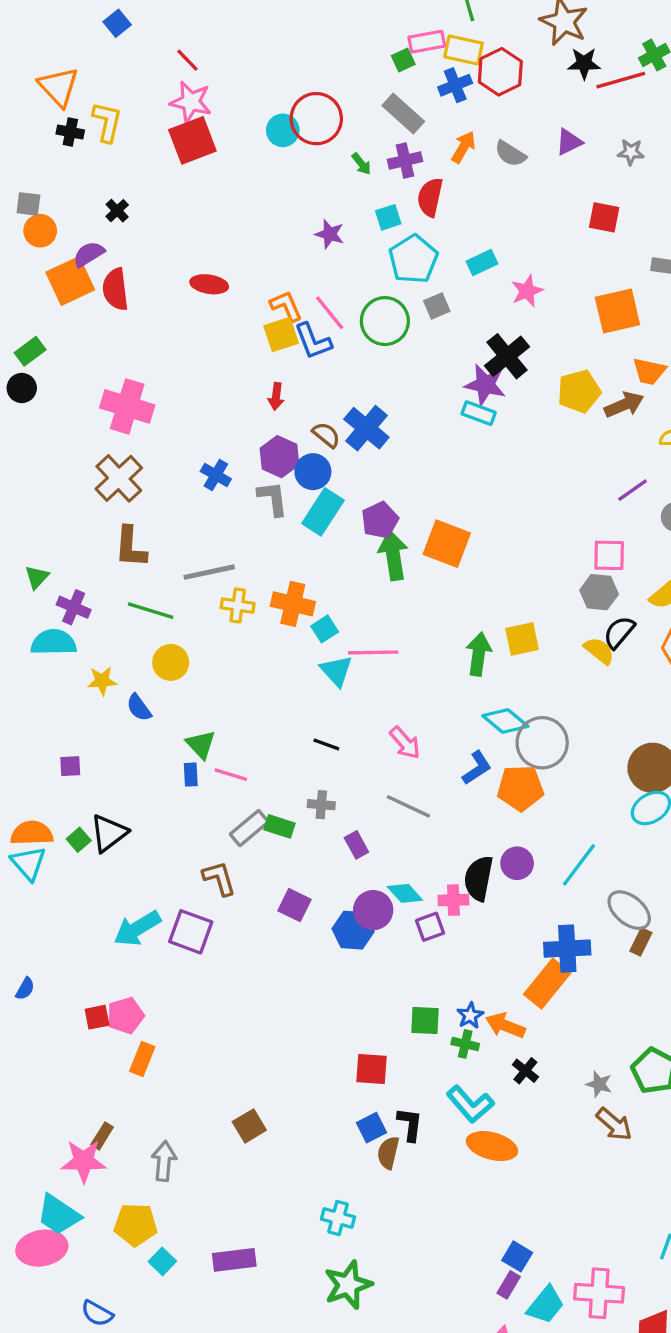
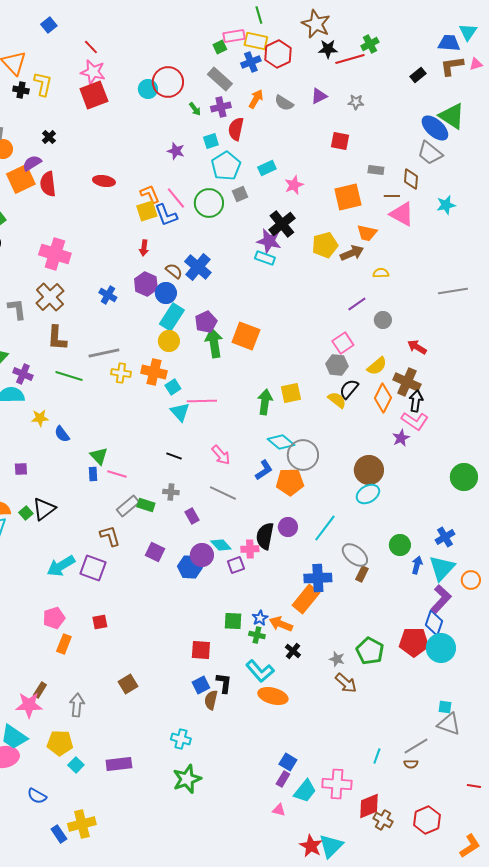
gray L-shape: (273, 498) -> (17, 309), moved
pink square: (609, 555) -> (343, 343), turned -35
yellow circle: (171, 662) -> (169, 341), moved
red square: (97, 1017) -> (100, 622), moved

